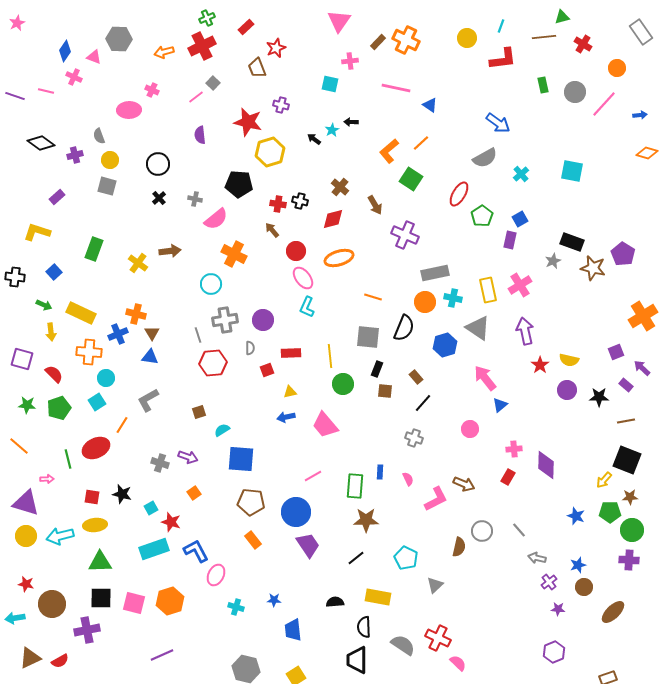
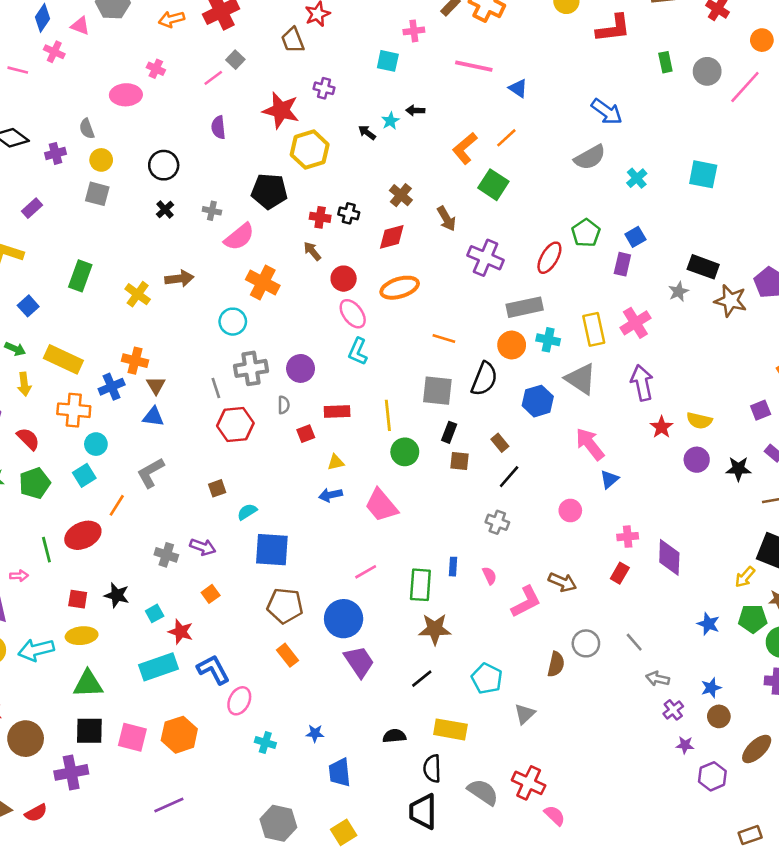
red ellipse: (459, 194) -> (549, 258), moved
purple hexagon: (554, 652) -> (712, 776), moved

